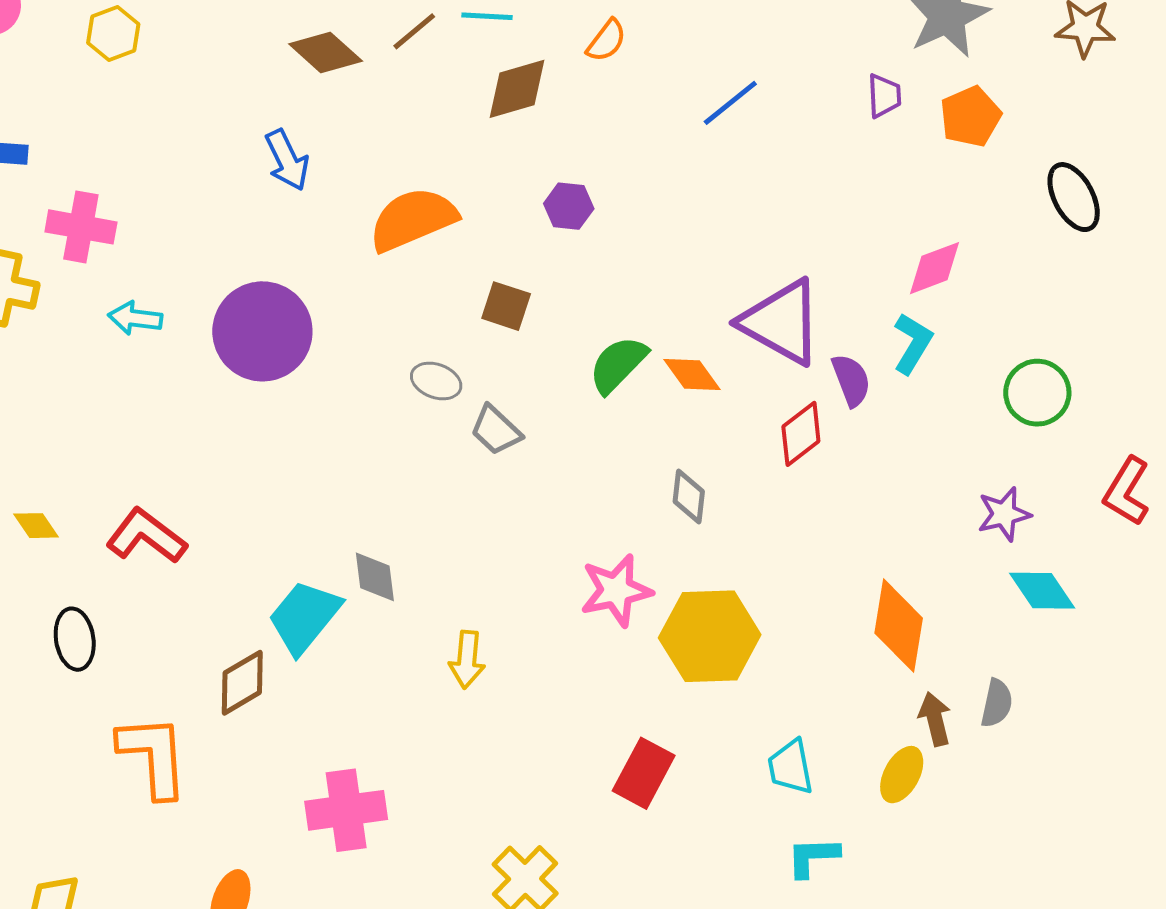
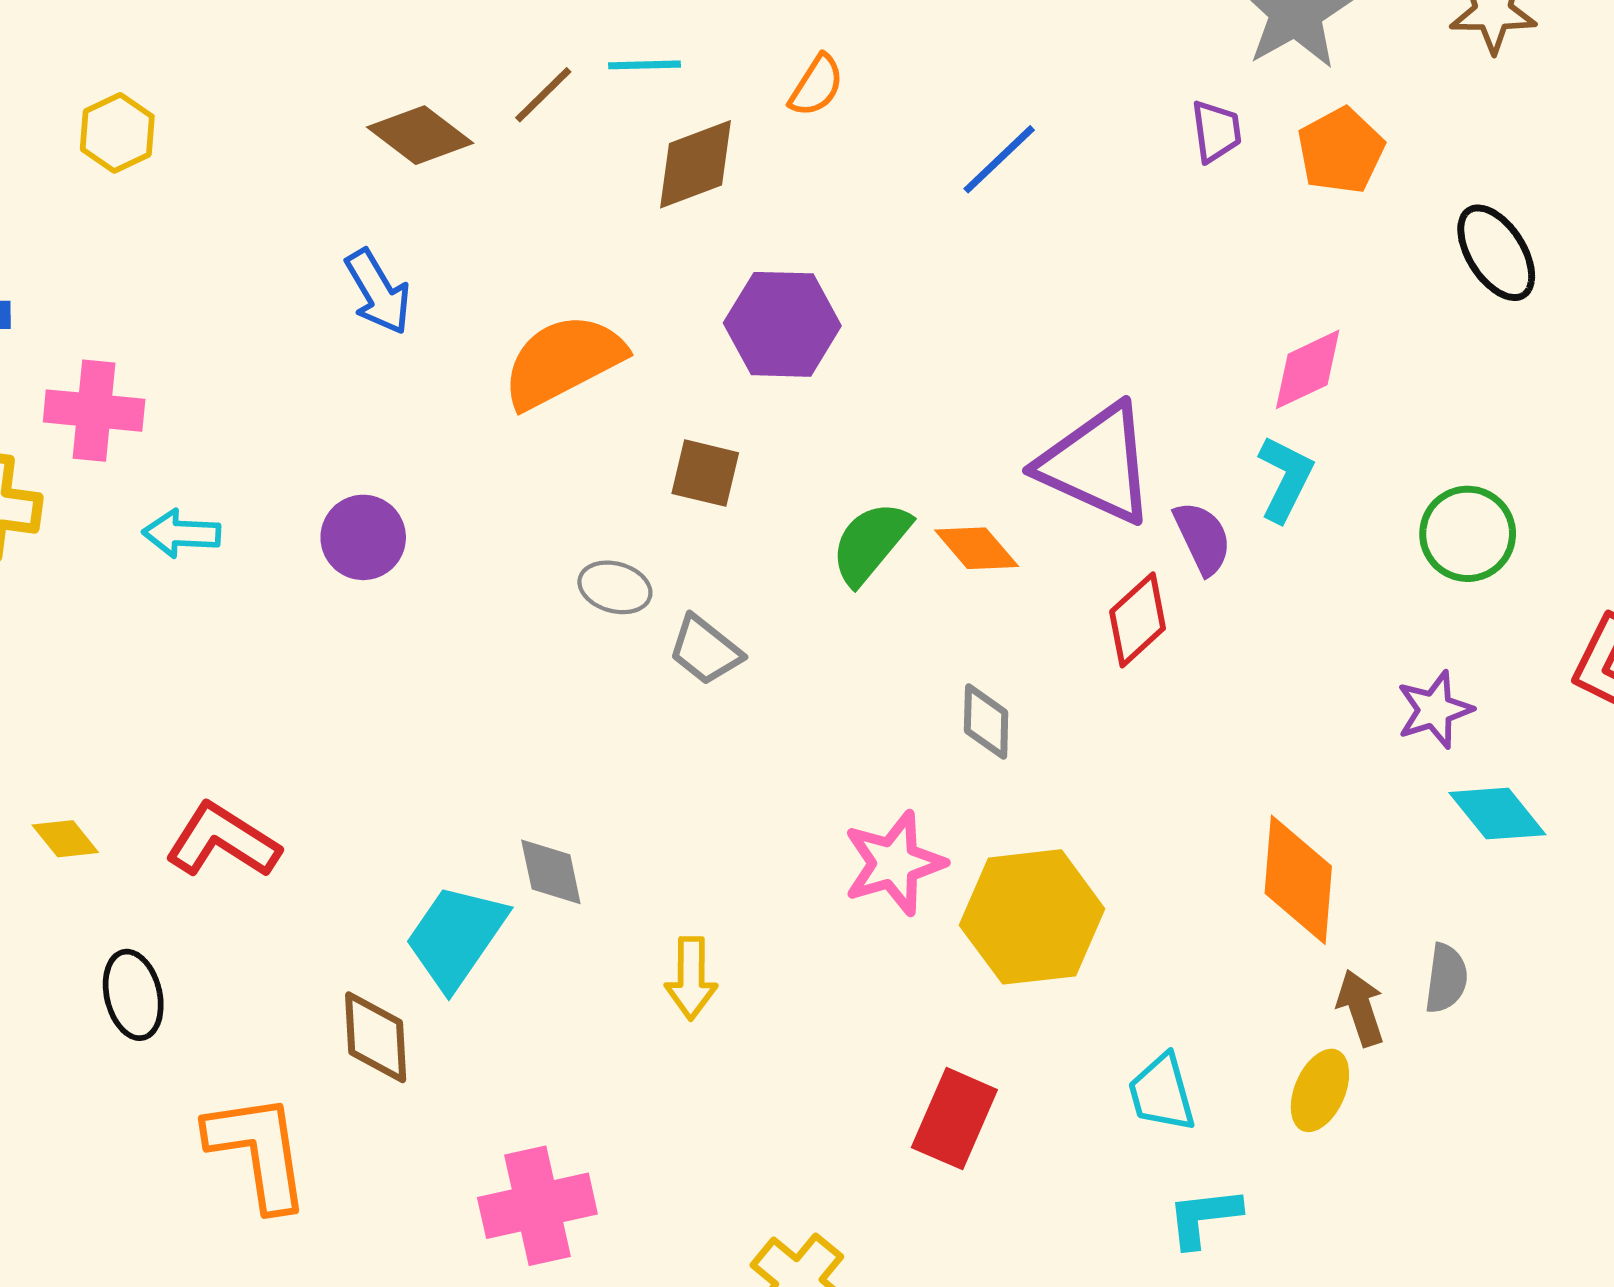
purple hexagon: (569, 206) -> (782, 324), size x1.6
purple circle: (262, 331) -> (363, 537), size x0.6
brown diamond: (242, 683) -> (376, 1037), turned -58

